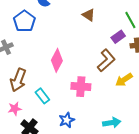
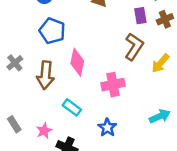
blue pentagon: (24, 21) -> (52, 31), moved
purple rectangle: (118, 37) -> (140, 16), turned -48
brown arrow: (18, 80) -> (46, 75), moved

